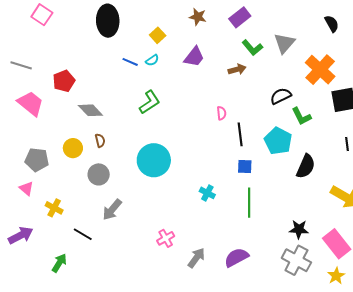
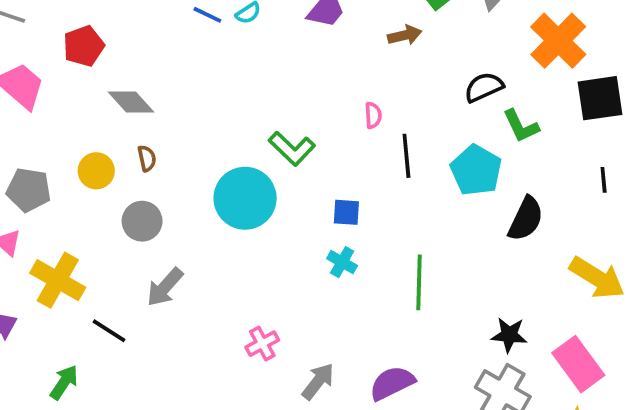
green L-shape: (150, 102) -> (292, 149), moved, turned 75
blue square: (245, 167) -> (346, 212), moved
yellow cross: (54, 208) -> (58, 280), size x1.6

